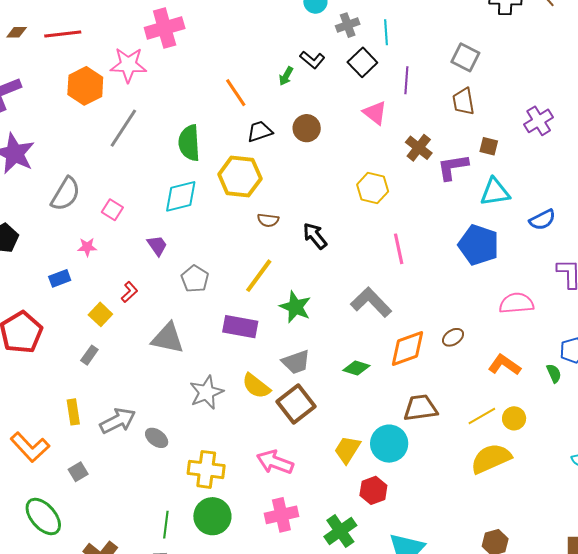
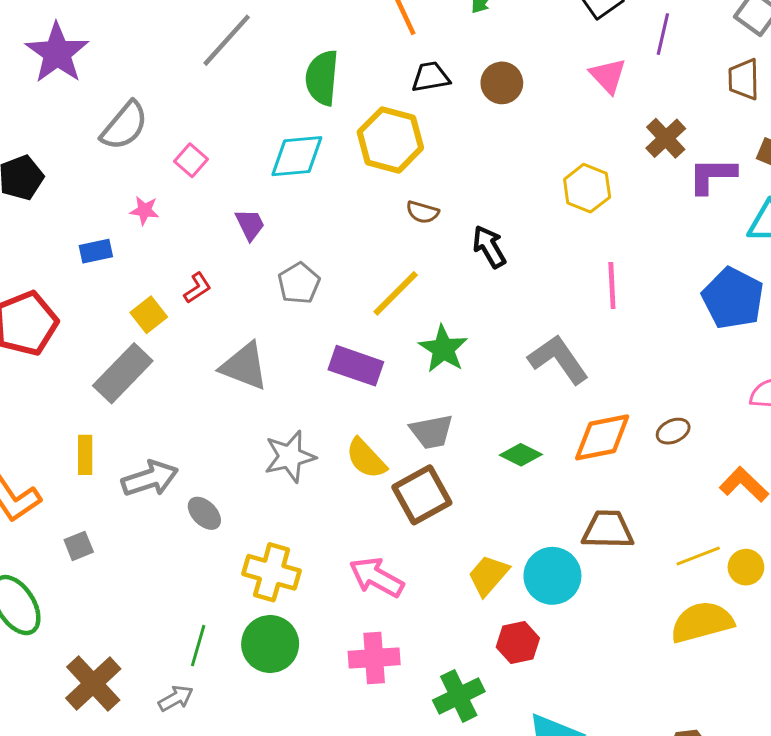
gray rectangle: (89, 355) -> (123, 373), size x2.0

